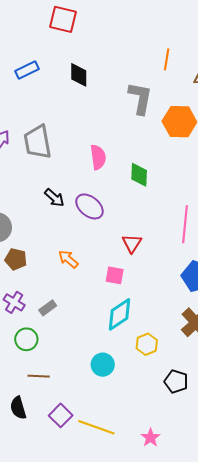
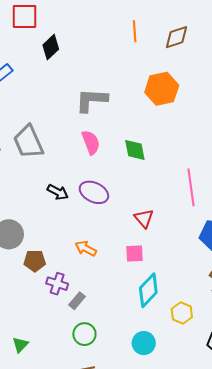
black diamond: (79, 75) -> (51, 47), moved, turned 60
gray L-shape: (140, 98) -> (91, 100), moved, turned -84
purple cross: (14, 302) -> (57, 284), moved
green circle: (26, 339) -> (84, 334), moved

